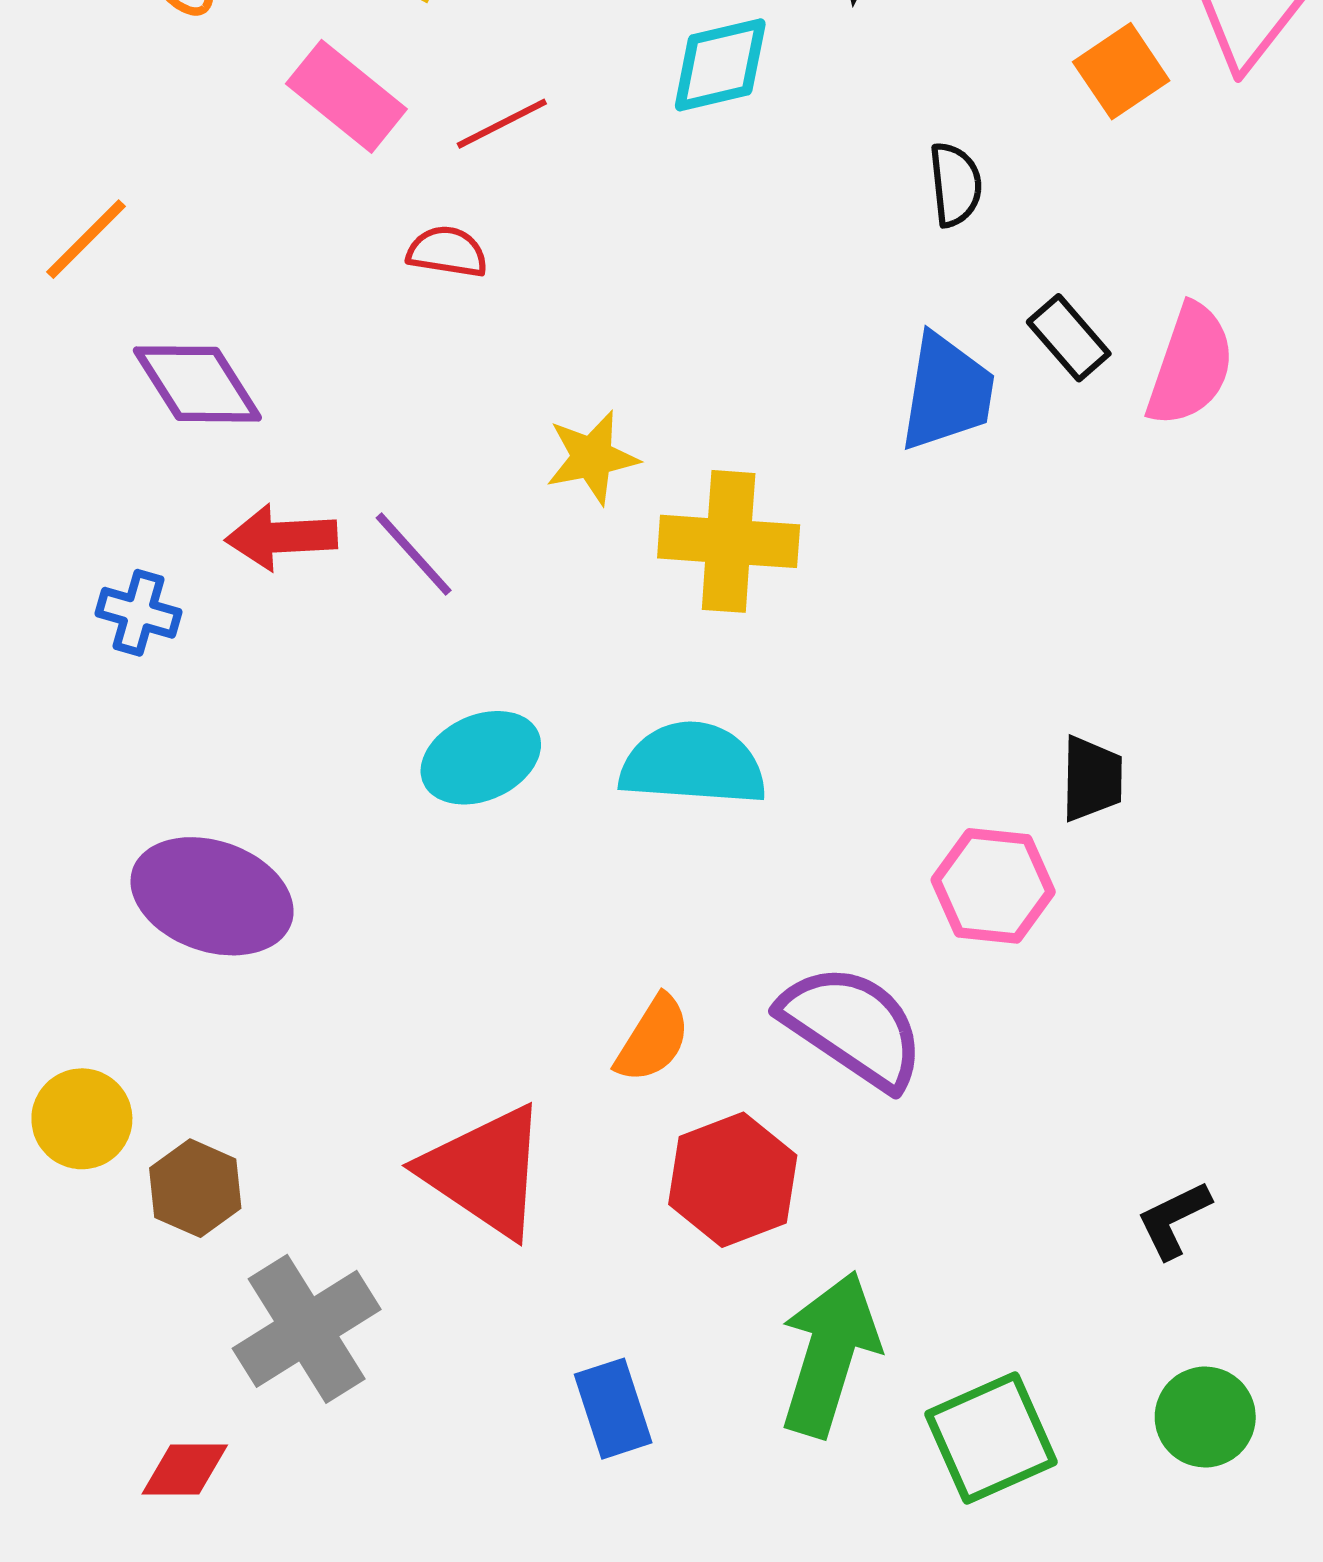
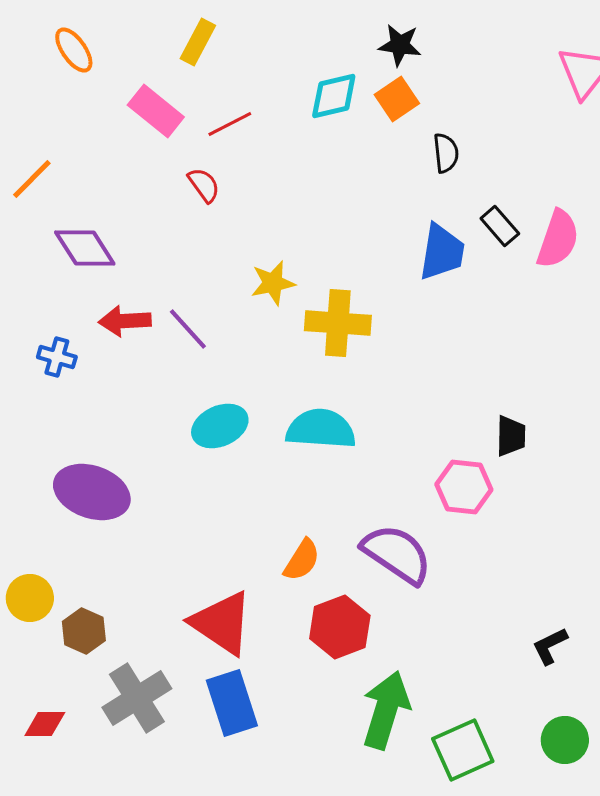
orange square: (1121, 71) -> (397, 99), moved
red semicircle: (447, 252) -> (204, 185), turned 45
blue rectangle: (613, 1409) -> (232, 703), moved, size x1.4
red diamond: (185, 1469) -> (45, 724), moved

